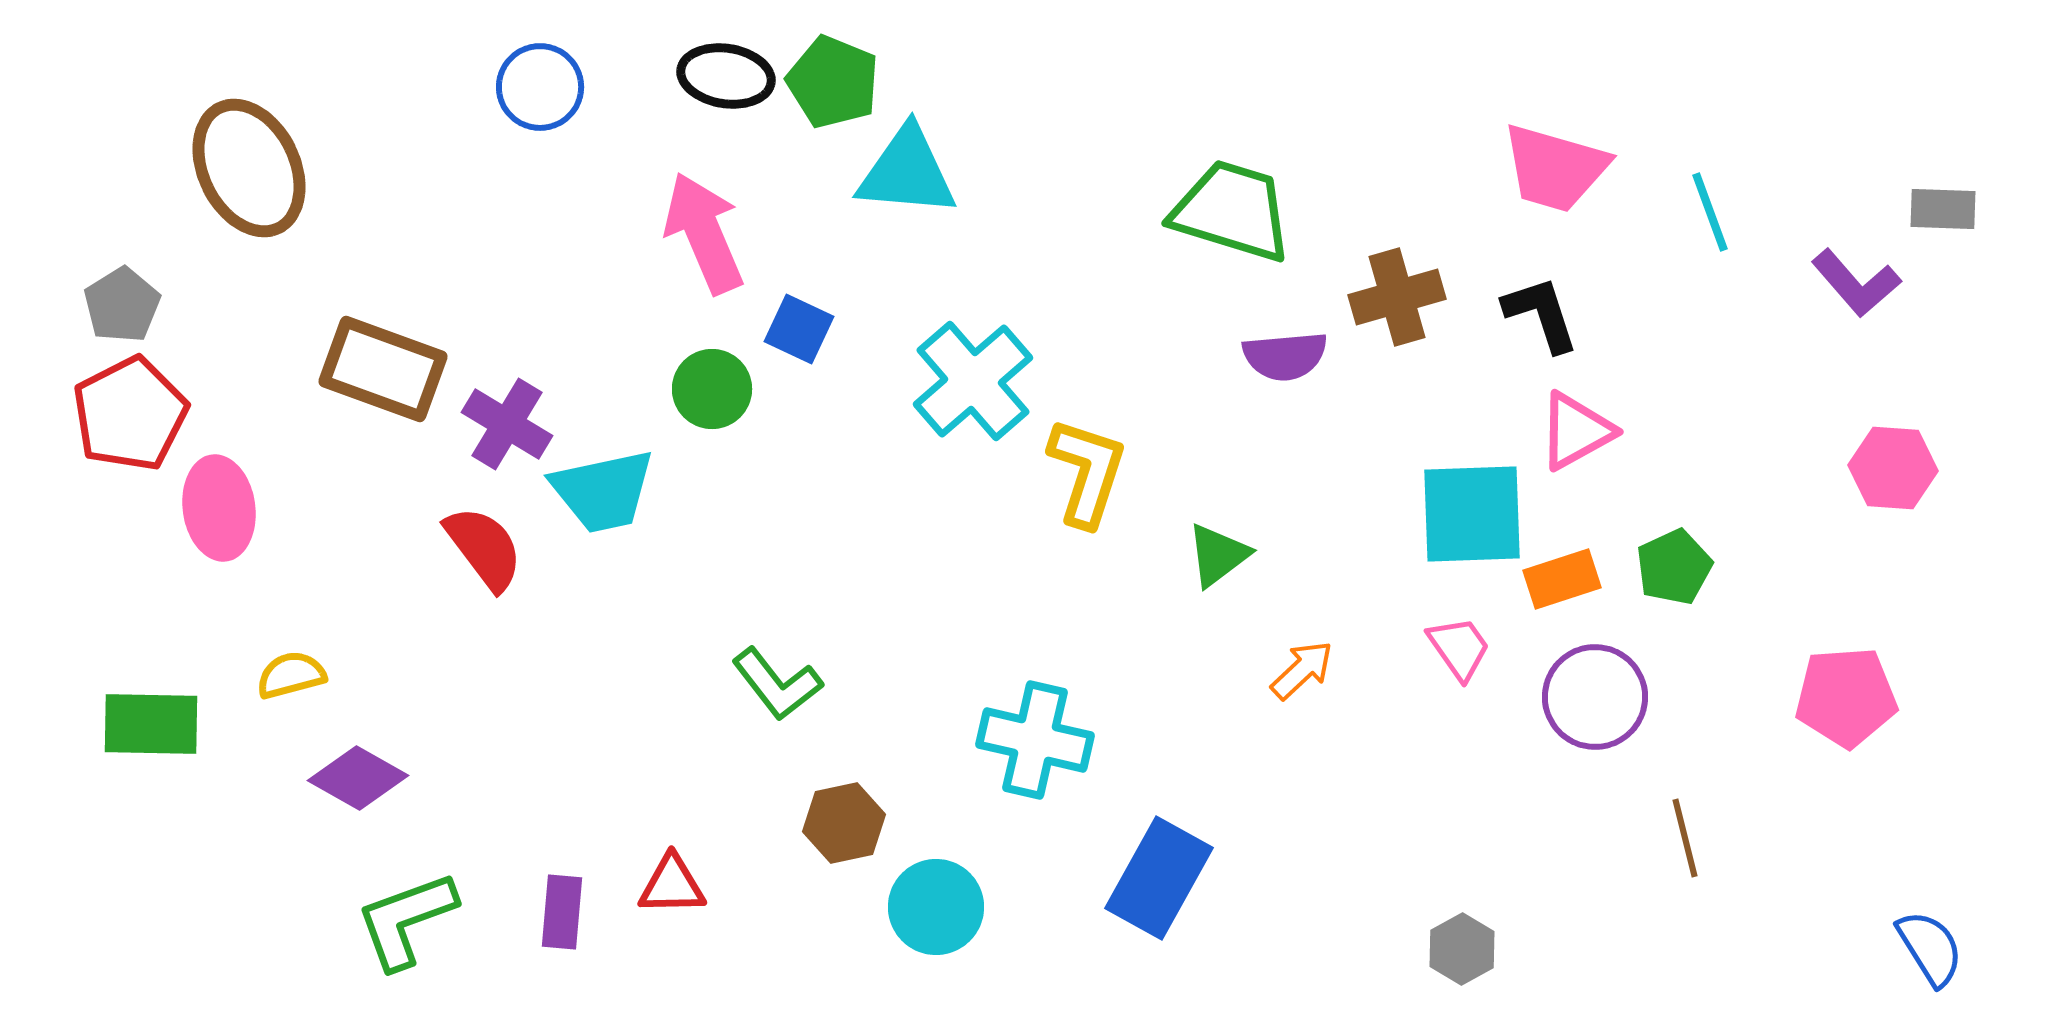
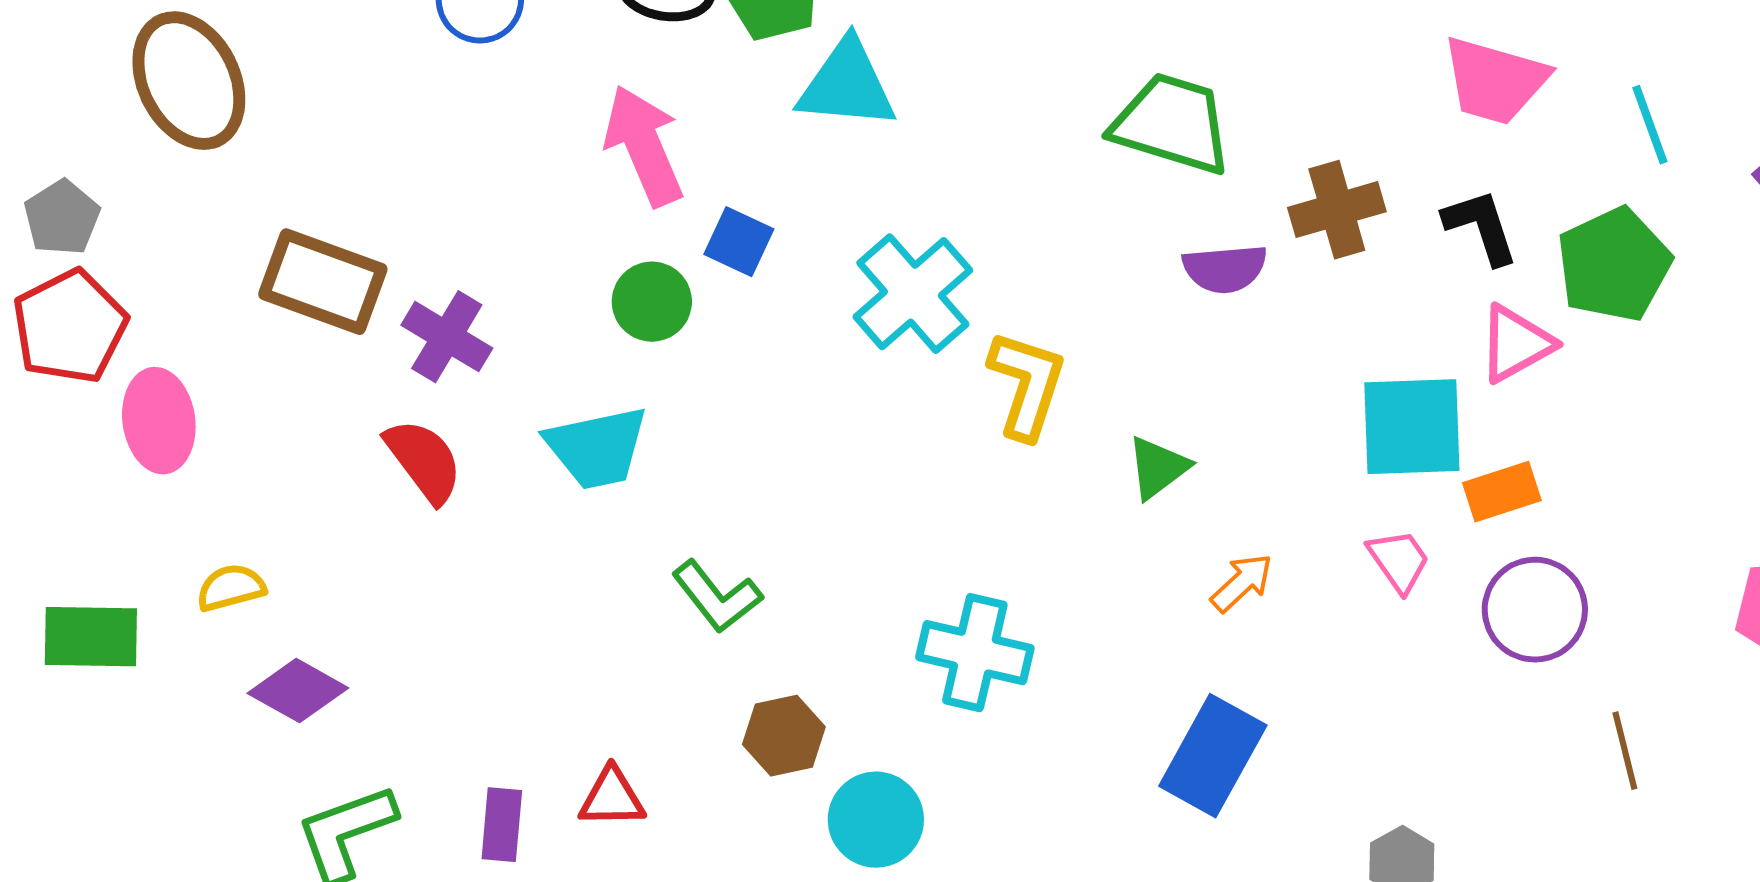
cyan trapezoid: (603, 491) -> (597, 448), moved
green pentagon: (1674, 567) -> (1614, 265), moved, size x1.5
blue rectangle: (1159, 878) -> (1213, 756), moved

